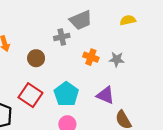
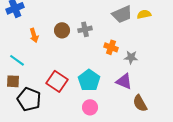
gray trapezoid: (81, 20) -> (122, 14), moved
brown circle: (36, 58) -> (62, 30), moved
gray star: (117, 59) -> (131, 57), moved

